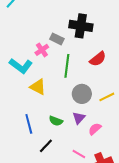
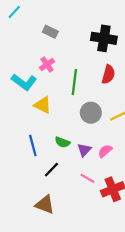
black cross: (81, 26) -> (104, 38), moved
gray rectangle: (57, 39) -> (50, 32), moved
red semicircle: (98, 59) -> (108, 74), turned -36
purple triangle: (79, 118) -> (84, 150), moved

